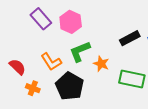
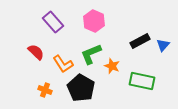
pink hexagon: (71, 22) -> (94, 21), moved
red semicircle: (17, 67) -> (36, 52), moved

